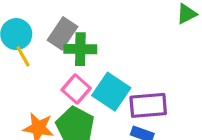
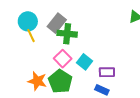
cyan square: (111, 92) -> (84, 62), size x0.7
purple rectangle: (148, 105) -> (107, 72), size x0.7

